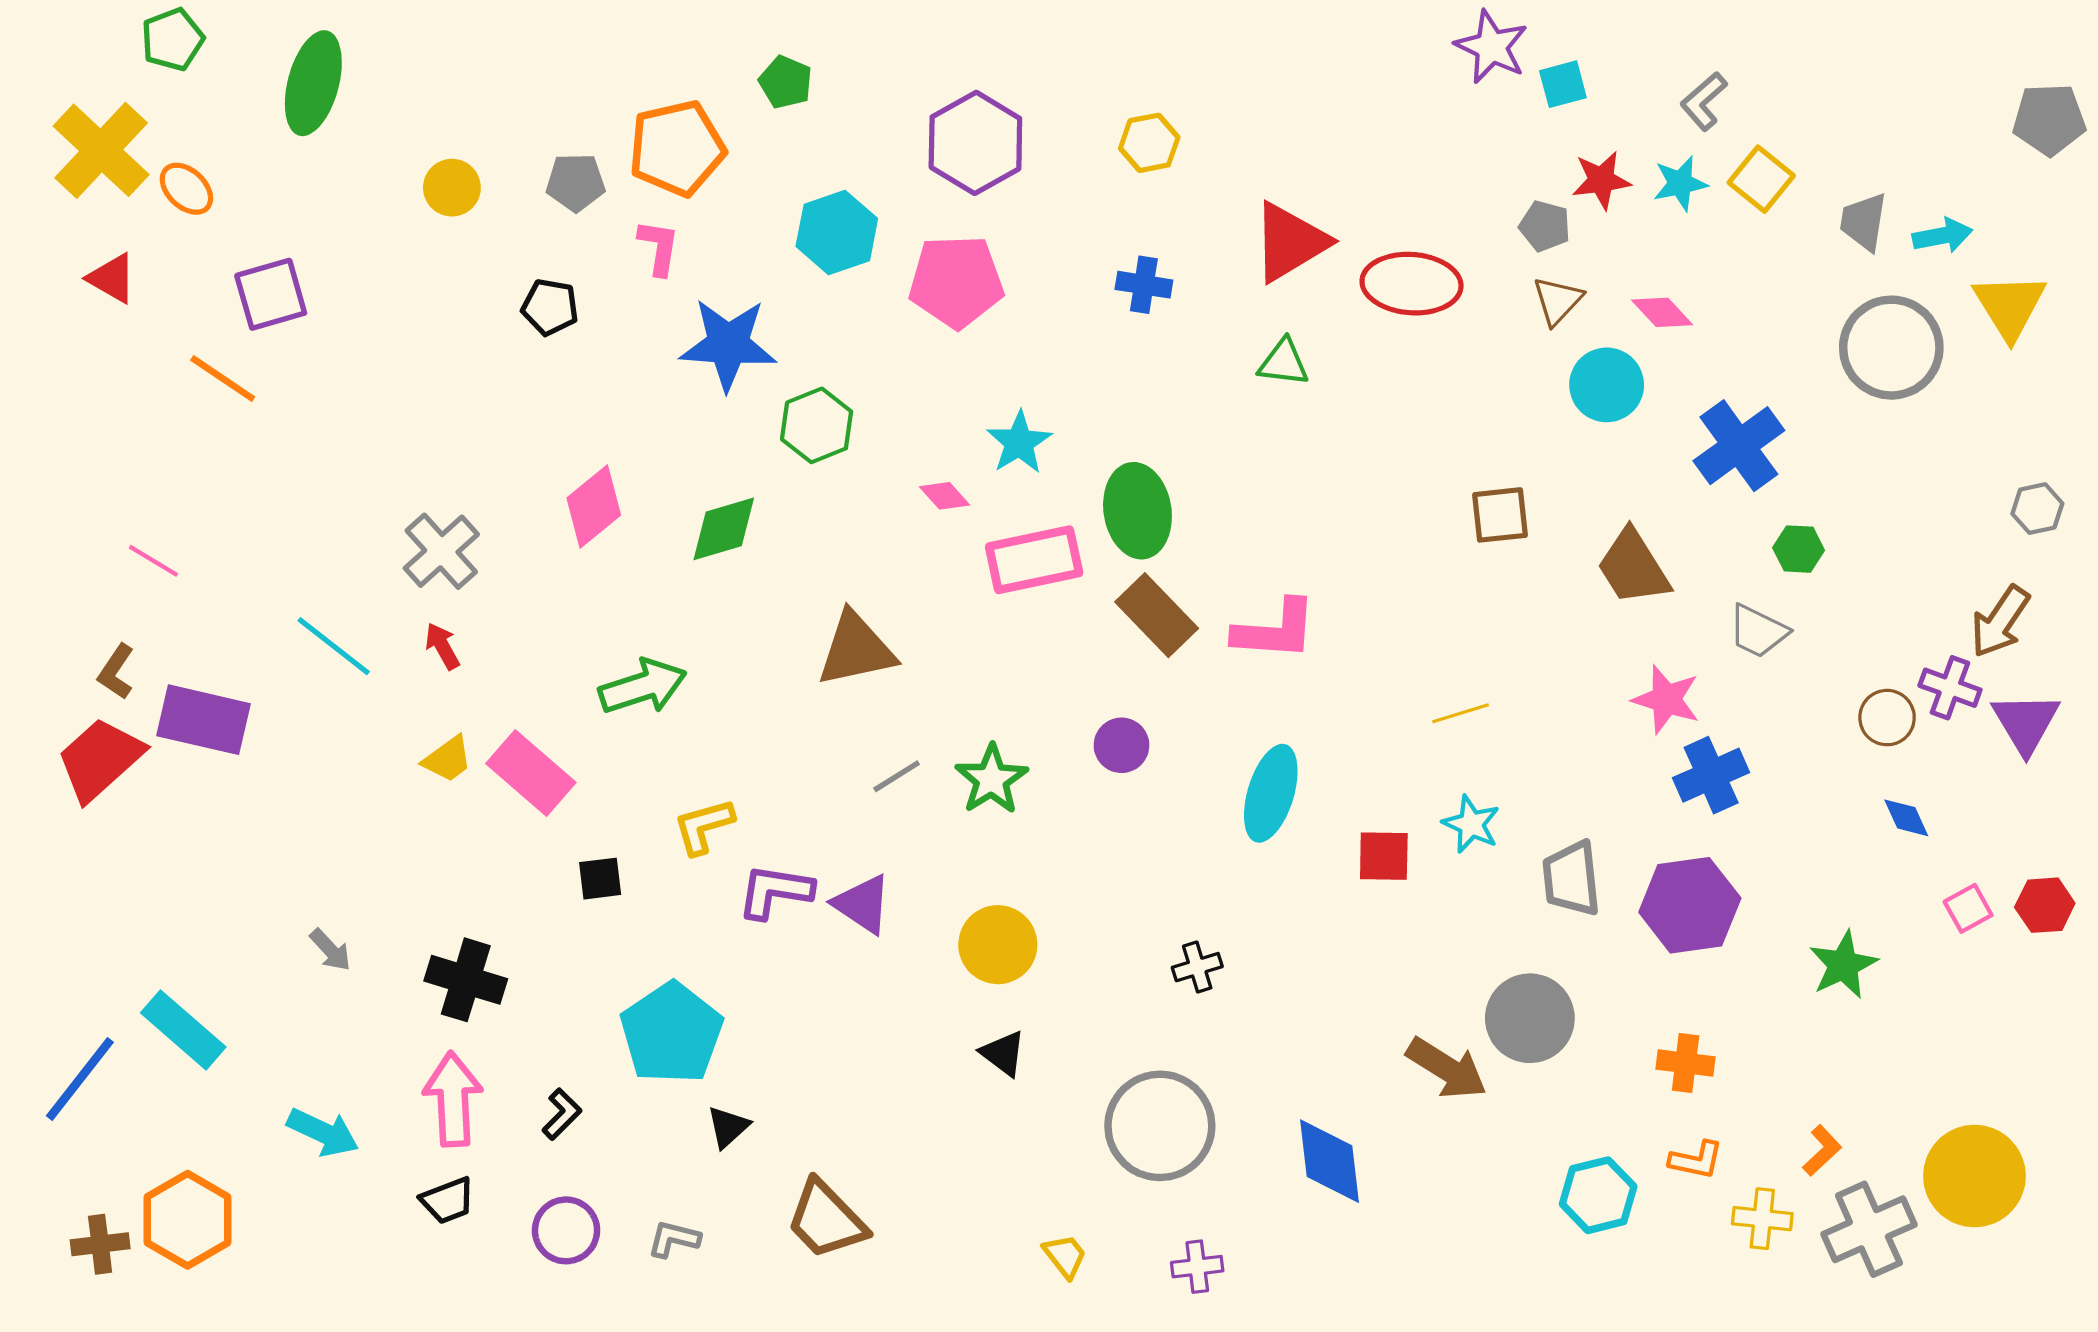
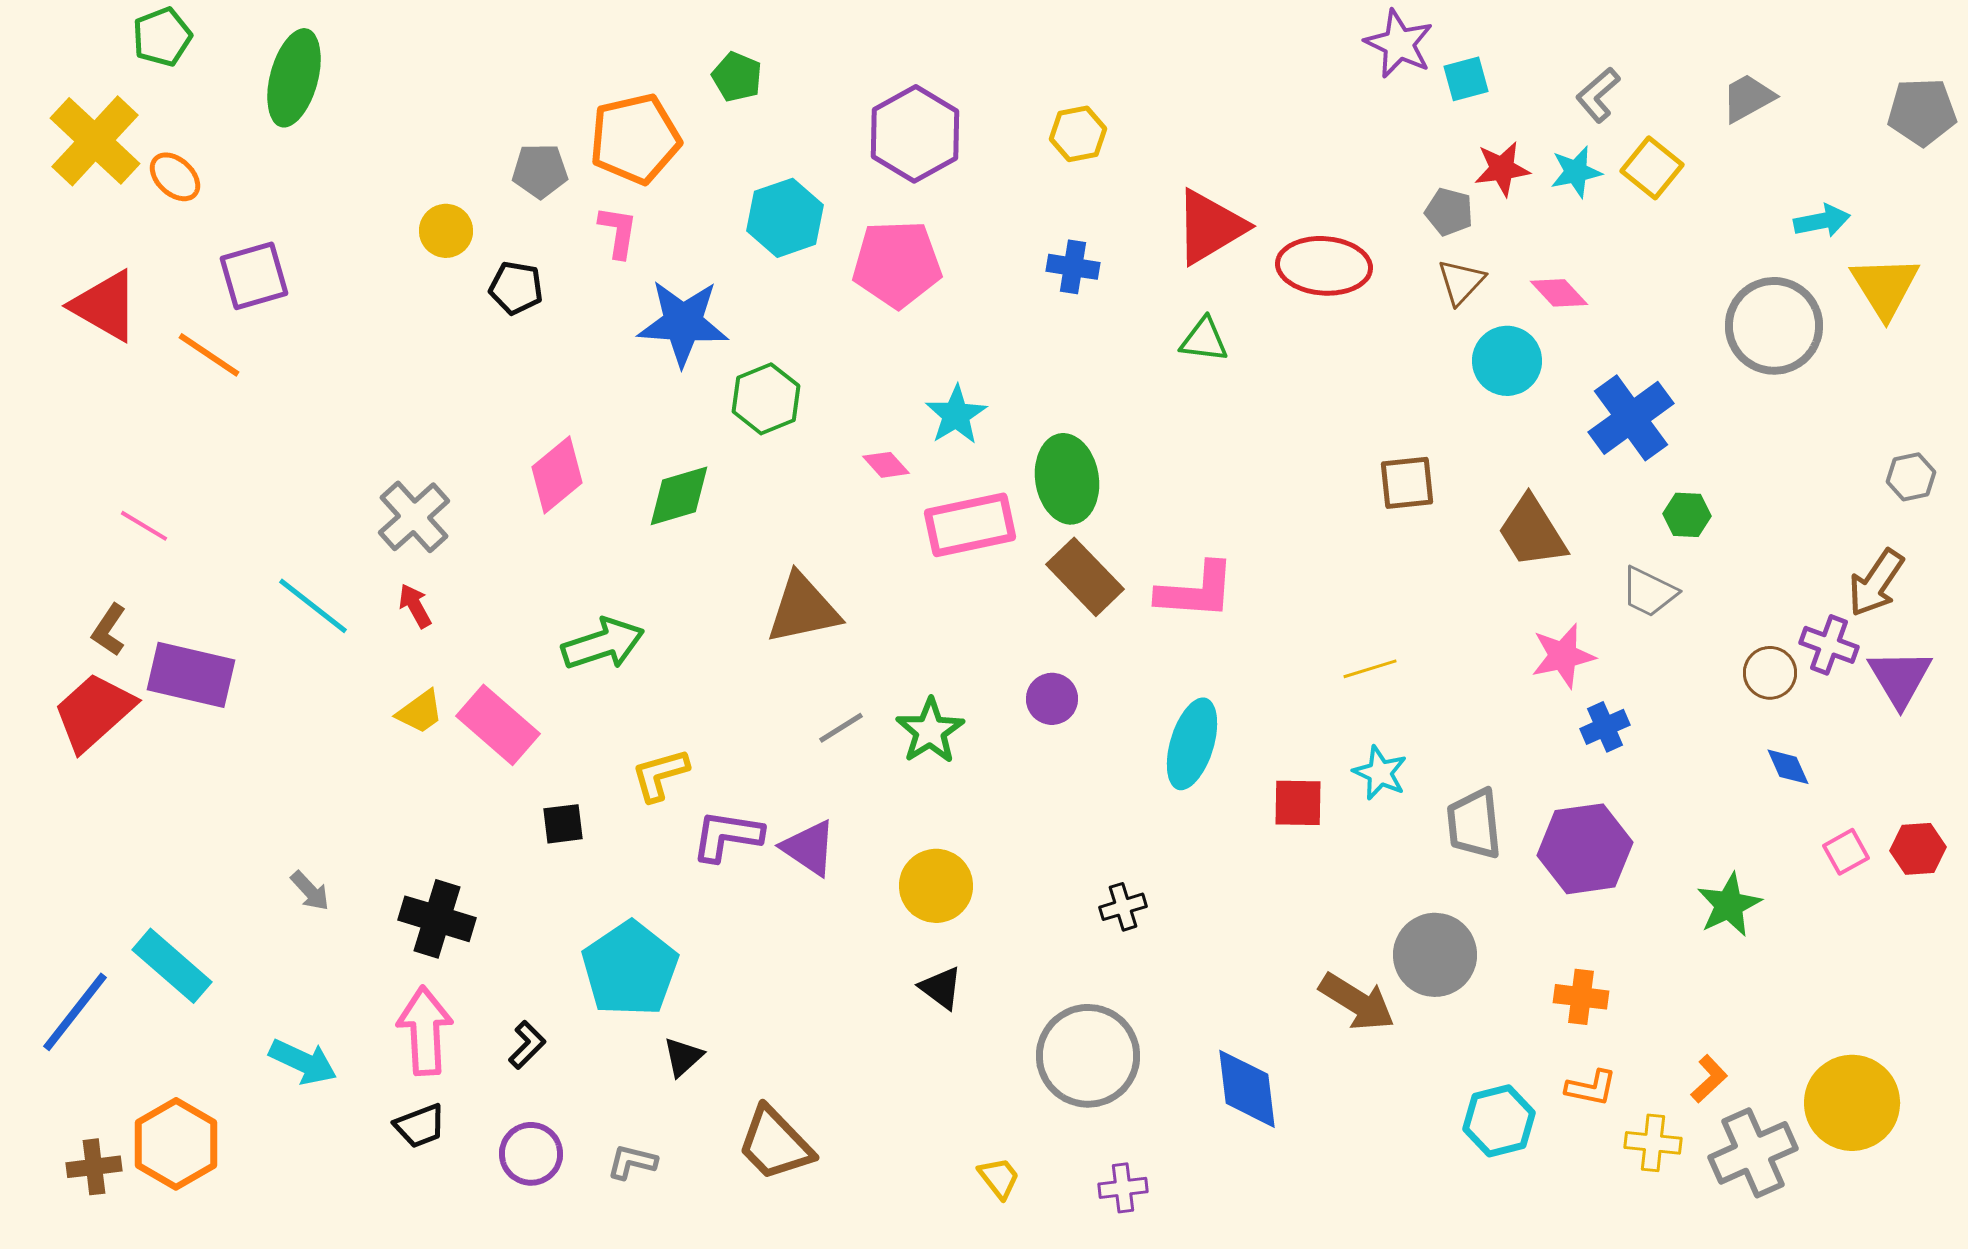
yellow circle: (452, 188) -> (446, 231), moved
gray trapezoid: (1864, 222) -> (1748, 98), moved, turned 52
red triangle: (112, 278) -> (105, 306), moved, size x1.5
pink star: (1666, 699) -> (1563, 656), turned -30
blue cross: (1711, 775) -> (1605, 727), size x0.7

